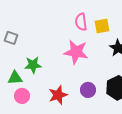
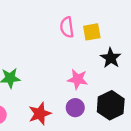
pink star: (76, 52) -> (78, 79), moved, size x0.7

